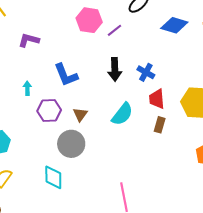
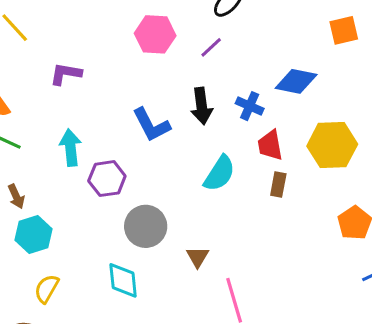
blue diamond: (174, 25) -> (296, 81), moved
purple line: (114, 30) -> (211, 47), moved
blue L-shape: (66, 75) -> (151, 125), moved
cyan arrow: (27, 88) -> (70, 148), size x1.6
brown triangle: (80, 114) -> (198, 257), moved

